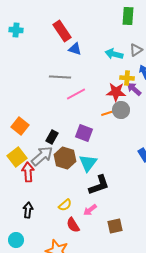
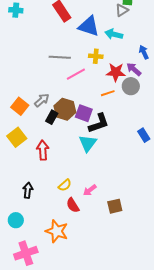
blue triangle: (75, 49) -> (89, 26), moved, size x1.6
gray triangle: (136, 50) -> (122, 10), moved
yellow cross: (127, 78) -> (96, 56), moved
gray circle: (121, 110) -> (131, 86), moved
gray arrow: (42, 156) -> (42, 100), moved, size x0.7
brown hexagon: (65, 158) -> (65, 109), moved
red arrow: (28, 172) -> (43, 150), moved
black L-shape: (99, 185) -> (99, 123), moved

